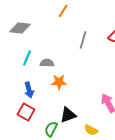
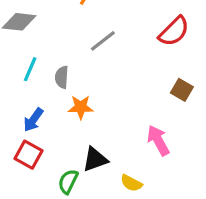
gray line: (83, 40) -> (103, 41), moved, turned 36
gray semicircle: (47, 63) -> (62, 77), turned -88
blue arrow: (29, 90) -> (33, 120), turned 49

